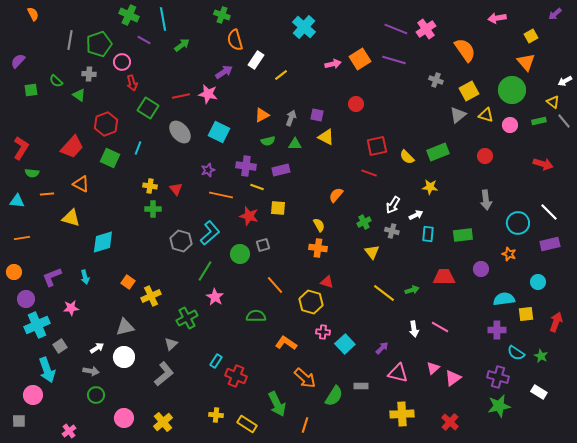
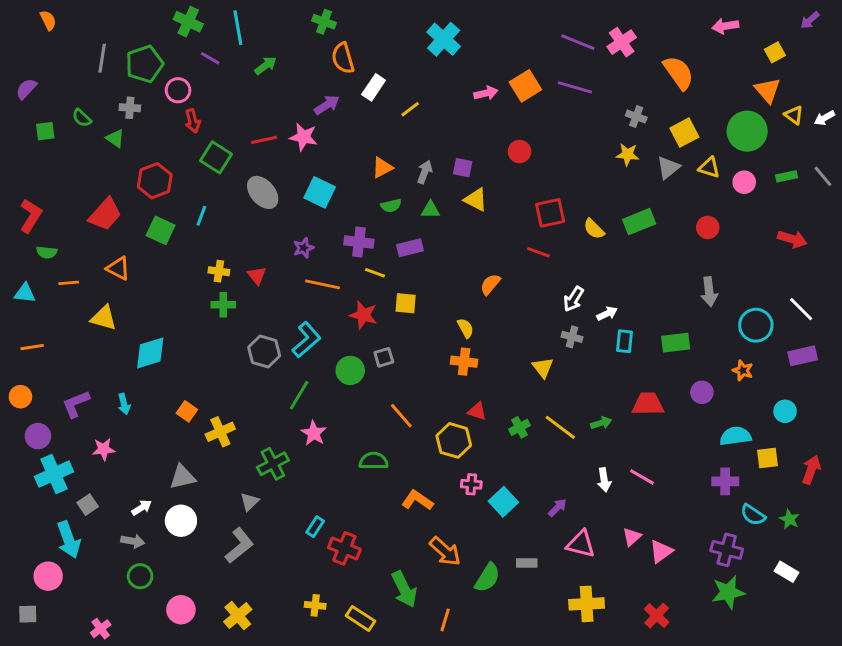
yellow triangle: (553, 102) -> (794, 115), moved
yellow star: (430, 187) -> (627, 154), moved
green cross: (364, 222) -> (519, 427), moved

